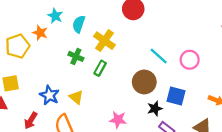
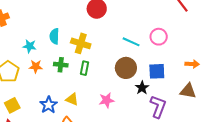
cyan star: (55, 16) -> (30, 46), moved
orange star: (40, 33) -> (36, 66), moved
blue star: (49, 95) -> (49, 105), turned 30
pink star: (118, 120) -> (107, 100), moved

